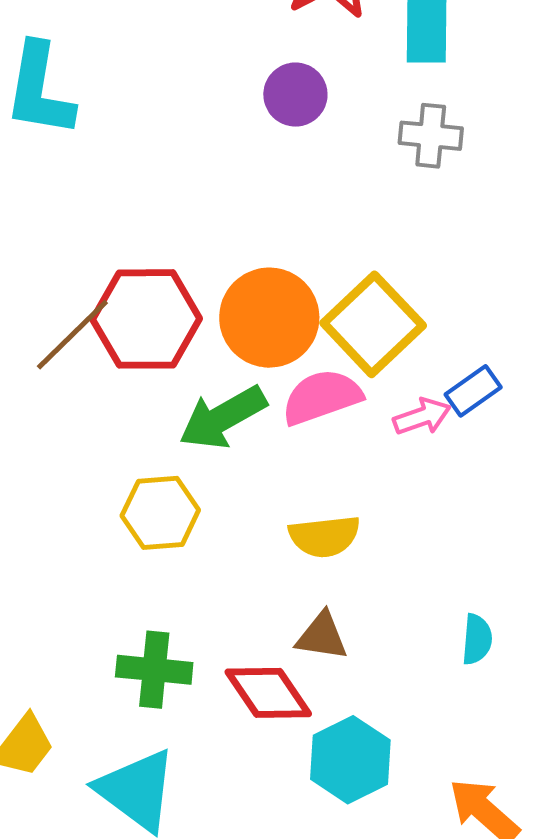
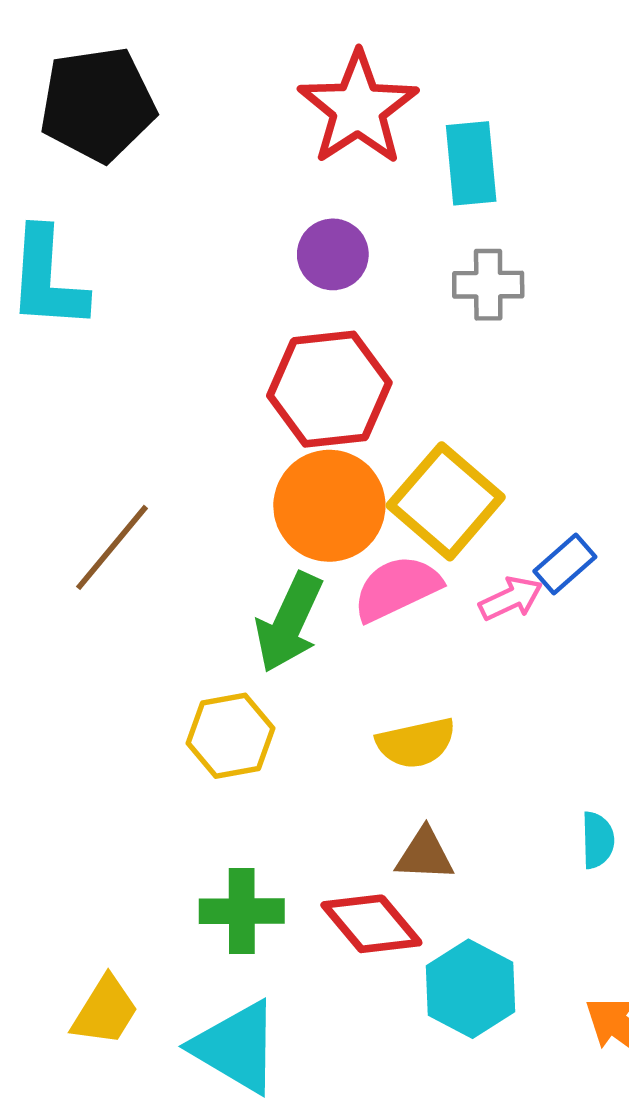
red hexagon: (146, 319) -> (329, 389), moved
green arrow: (223, 418) -> (289, 622), turned -30

